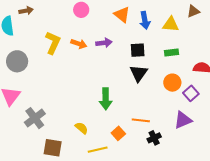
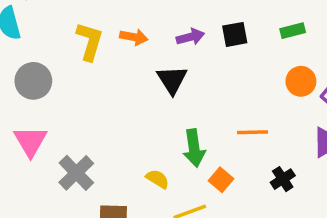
purple arrow: (104, 43) -> (190, 37), moved
black triangle: (139, 73) -> (172, 80), moved
green arrow: (106, 99) -> (194, 148), moved
orange line: (141, 120) -> (253, 132), moved

